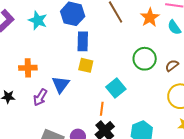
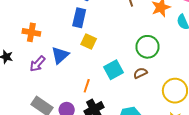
blue rectangle: (83, 41) -> (79, 18), moved
brown semicircle: (172, 66) -> (140, 73), moved
orange line: (102, 109) -> (87, 86), moved

